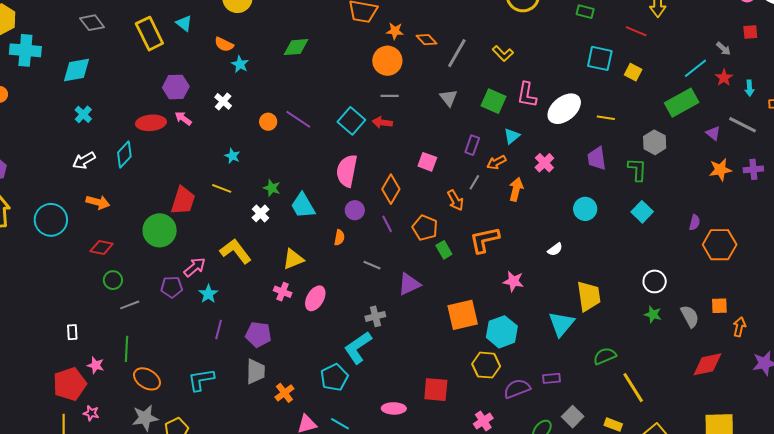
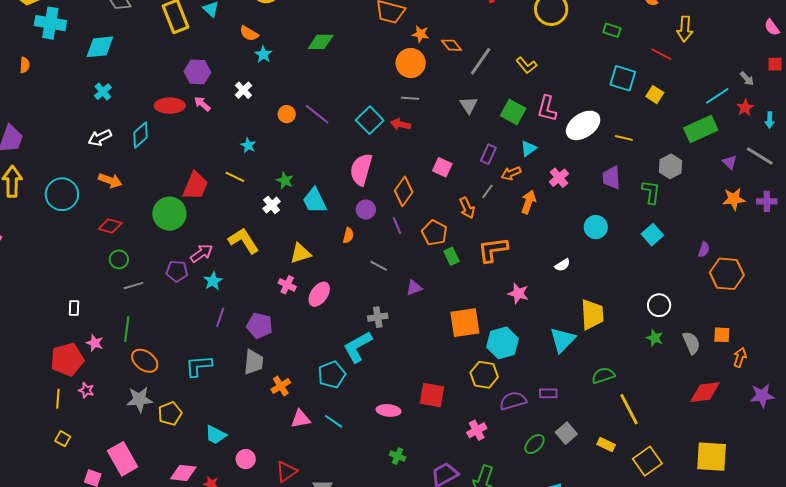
purple triangle: (409, 284) -> (414, 288), size x0.7

